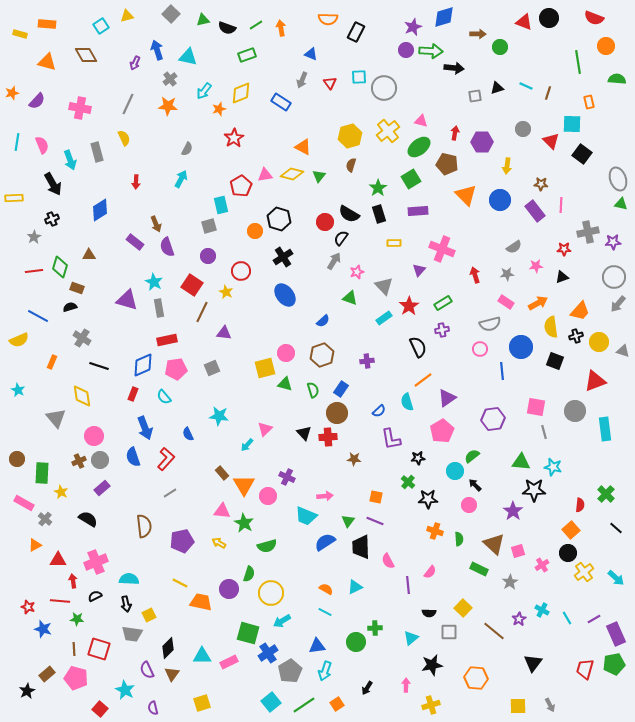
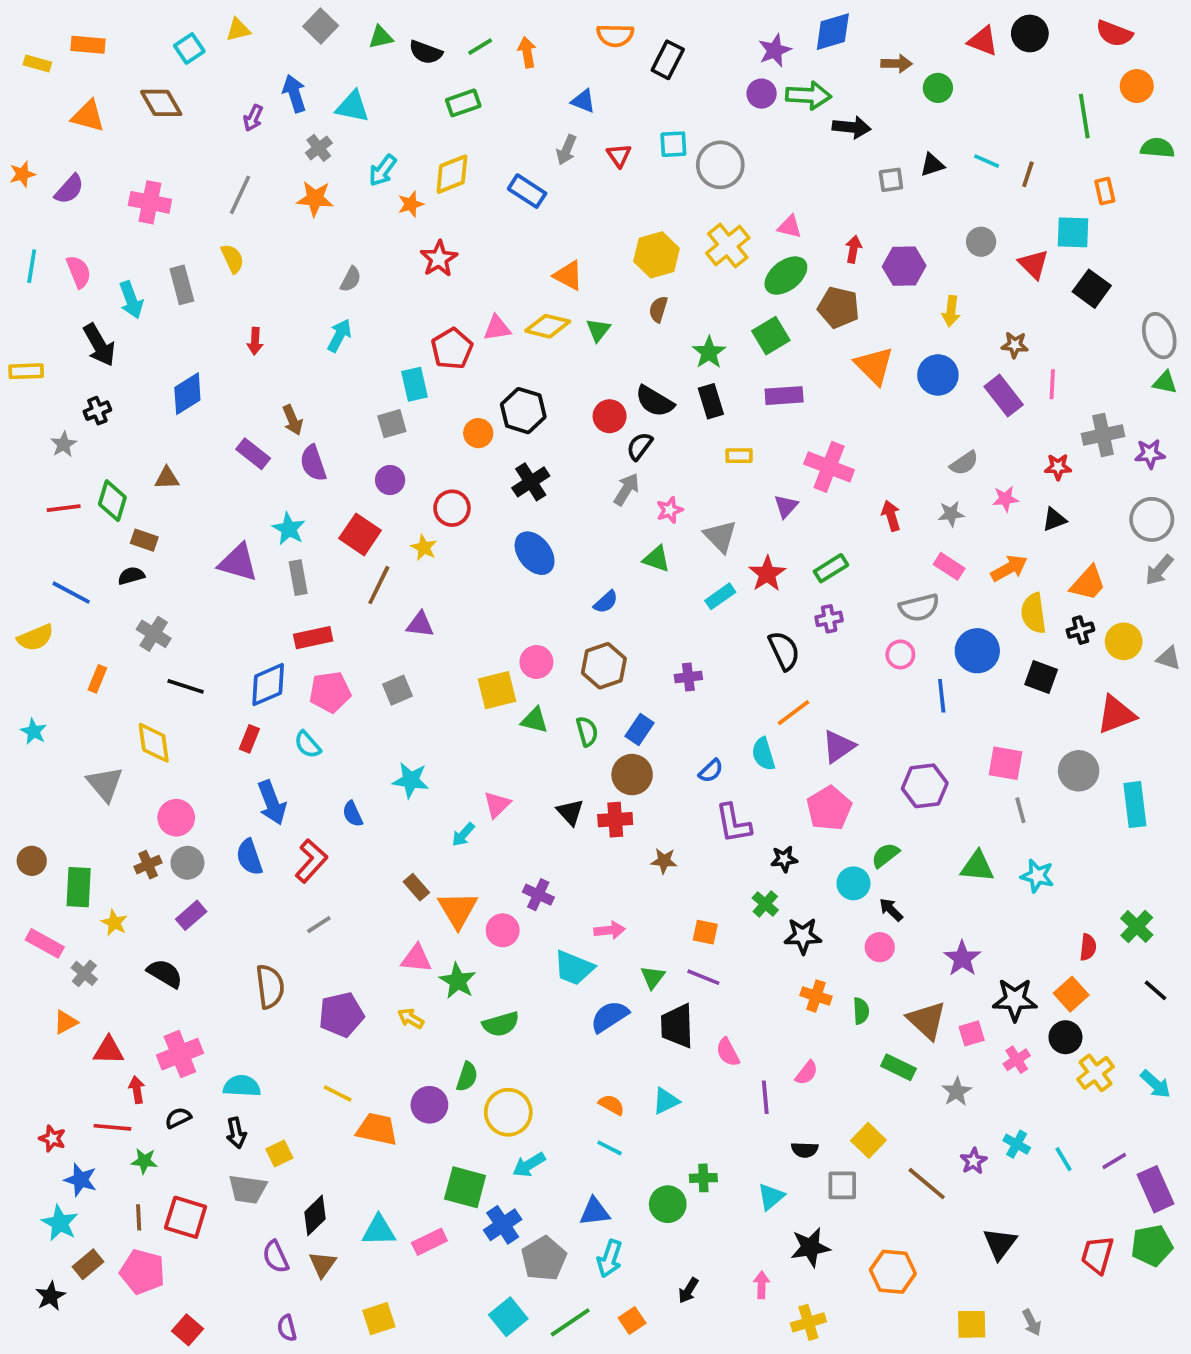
black star: (534, 490) -> (1015, 1000), moved
cyan star: (125, 690) -> (60, 1223), moved

